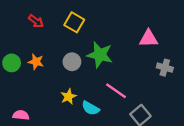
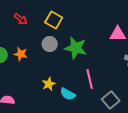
gray circle: (72, 62) -> (50, 44), moved
pink line: (116, 91) -> (90, 79), turned 42

